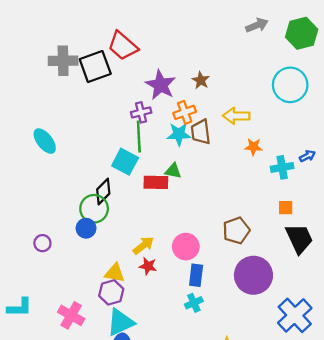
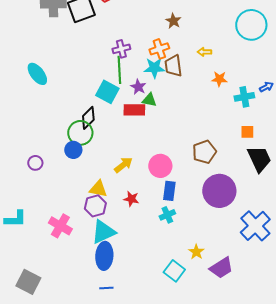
purple star: (161, 85) -> (138, 87), moved, size x0.6
yellow arrow: (236, 116) -> (204, 52), size x0.6
red star: (148, 266) -> (131, 199), moved

